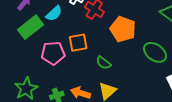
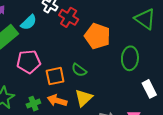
orange square: (78, 43) -> (55, 76), moved
green ellipse: (155, 52) -> (130, 58), turned 60

